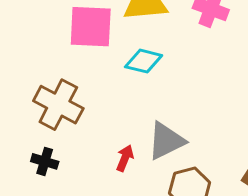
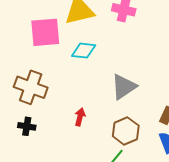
gray triangle: (166, 141) -> (124, 87), moved

